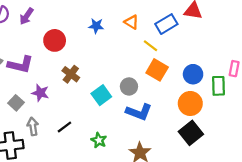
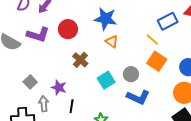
orange triangle: (131, 22) -> (112, 42), moved
blue star: (96, 26) -> (106, 19), size x1.6
purple L-shape: (20, 65) -> (38, 35), moved
purple star: (40, 93) -> (59, 87), moved
black line: (64, 127) -> (72, 106), turned -48

